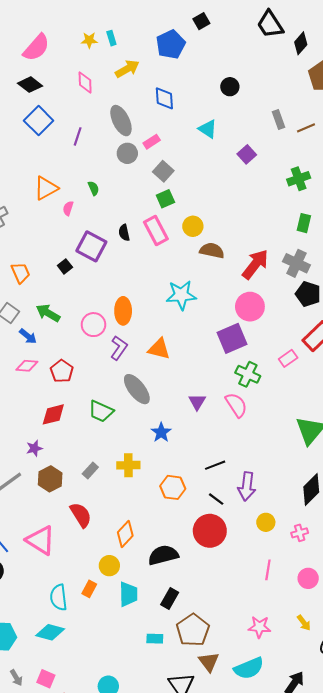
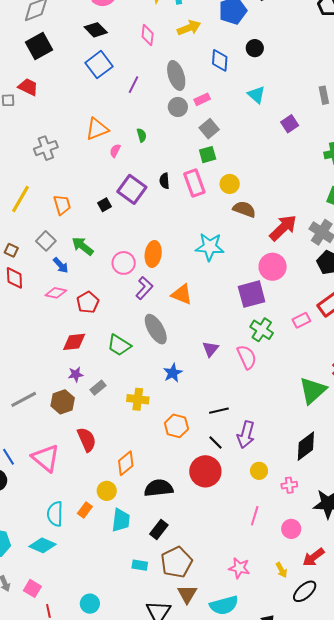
black circle: (230, 87) -> (255, 48), moved
purple star: (34, 448) -> (76, 374), moved
gray rectangle: (90, 471) -> (98, 388), moved

